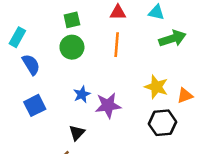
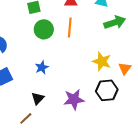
green circle: (72, 47) -> (44, 29), moved
orange triangle: (185, 96) -> (125, 68), turned -32
purple star: (108, 105) -> (74, 99), moved

